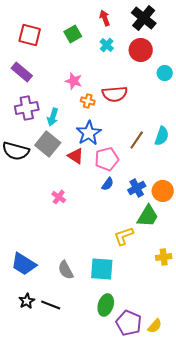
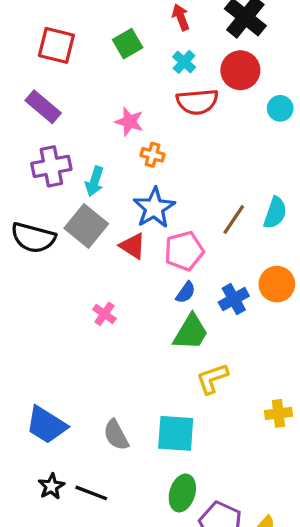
red semicircle: (115, 94) -> (197, 102), moved
orange circle: (163, 191) -> (277, 284), moved
green trapezoid: (148, 216) -> (191, 332), moved

